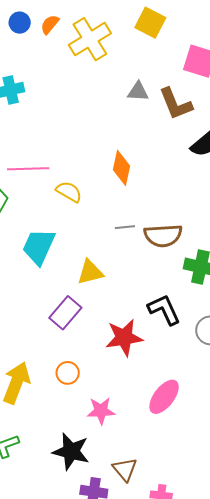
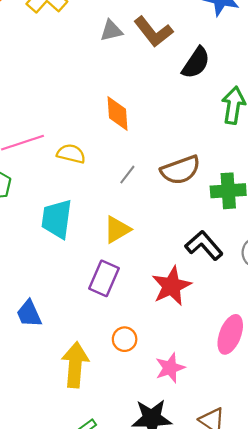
gray line: (125, 227) -> (127, 175), moved, turned -30

